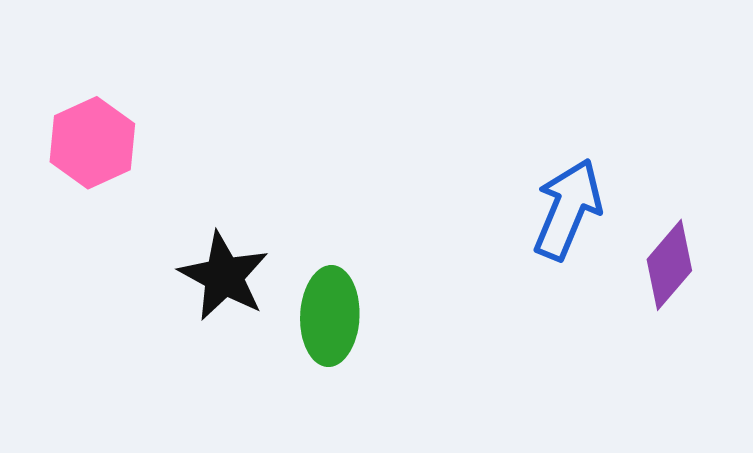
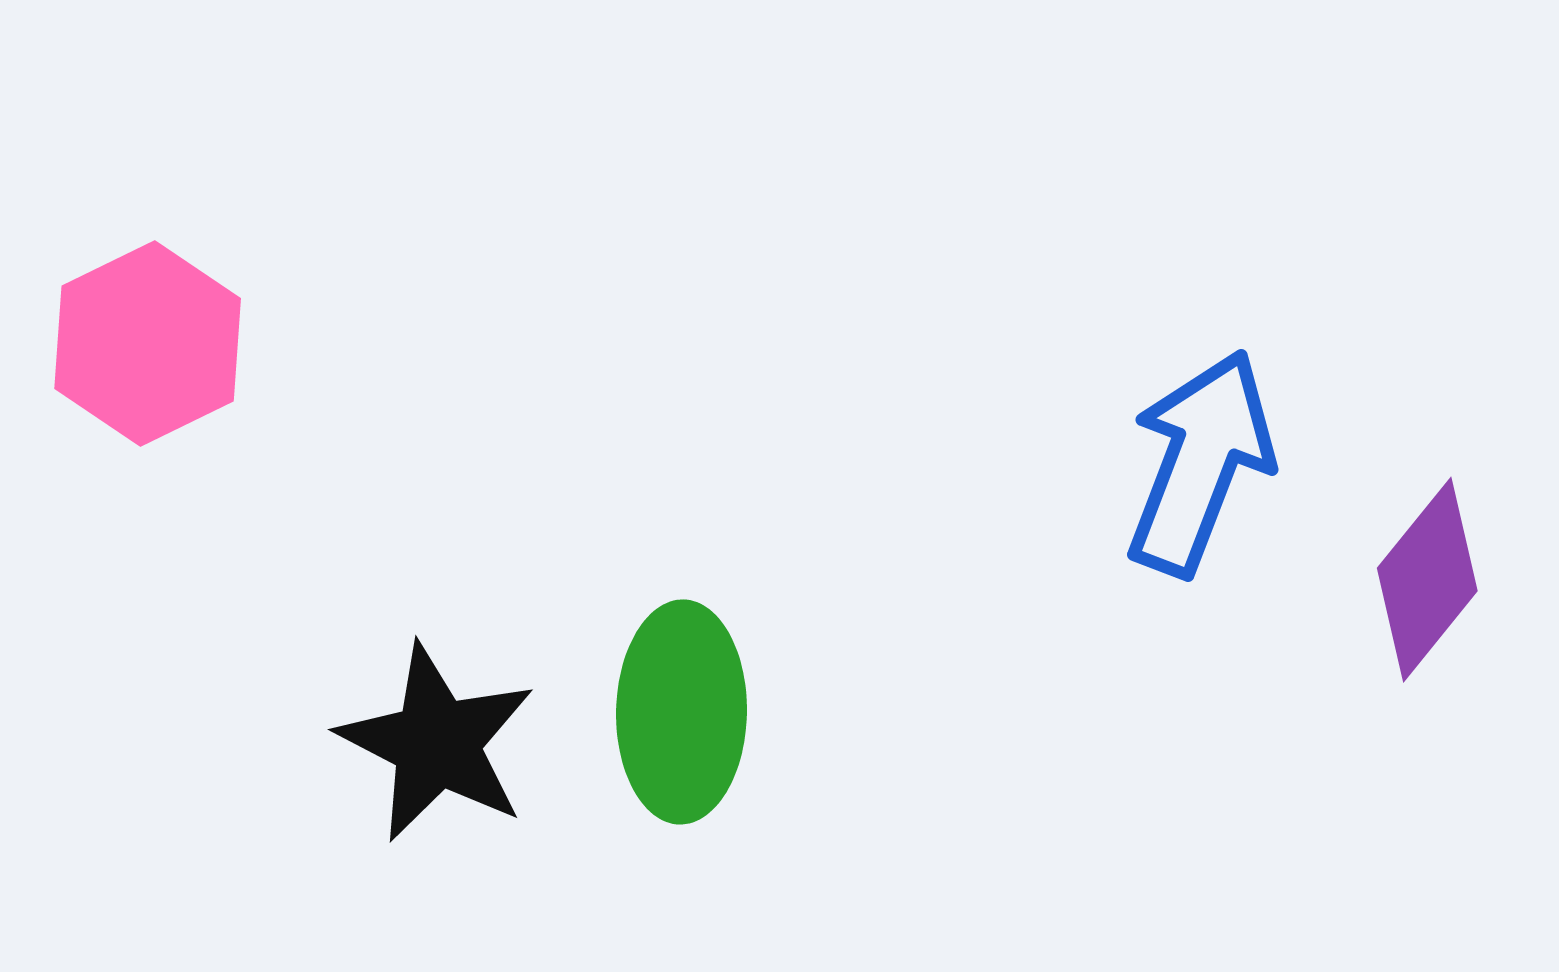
black star: (224, 276) -> (437, 743), moved

